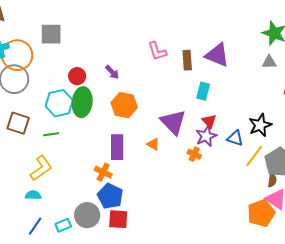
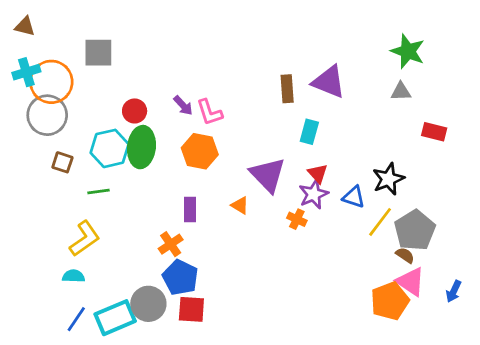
pink L-shape: (157, 51) -> (209, 112), moved
brown square: (18, 123) -> (62, 162), moved, size x0.7
purple rectangle: (117, 147) -> (190, 209), size x0.7
orange cross: (103, 172) -> (171, 244), turned 30
brown semicircle: (272, 180) -> (405, 255), turned -64
cyan rectangle: (63, 225) -> (115, 318), size x1.8

